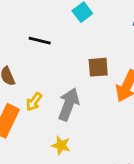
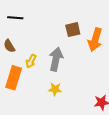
black line: (40, 41) -> (15, 18), moved

